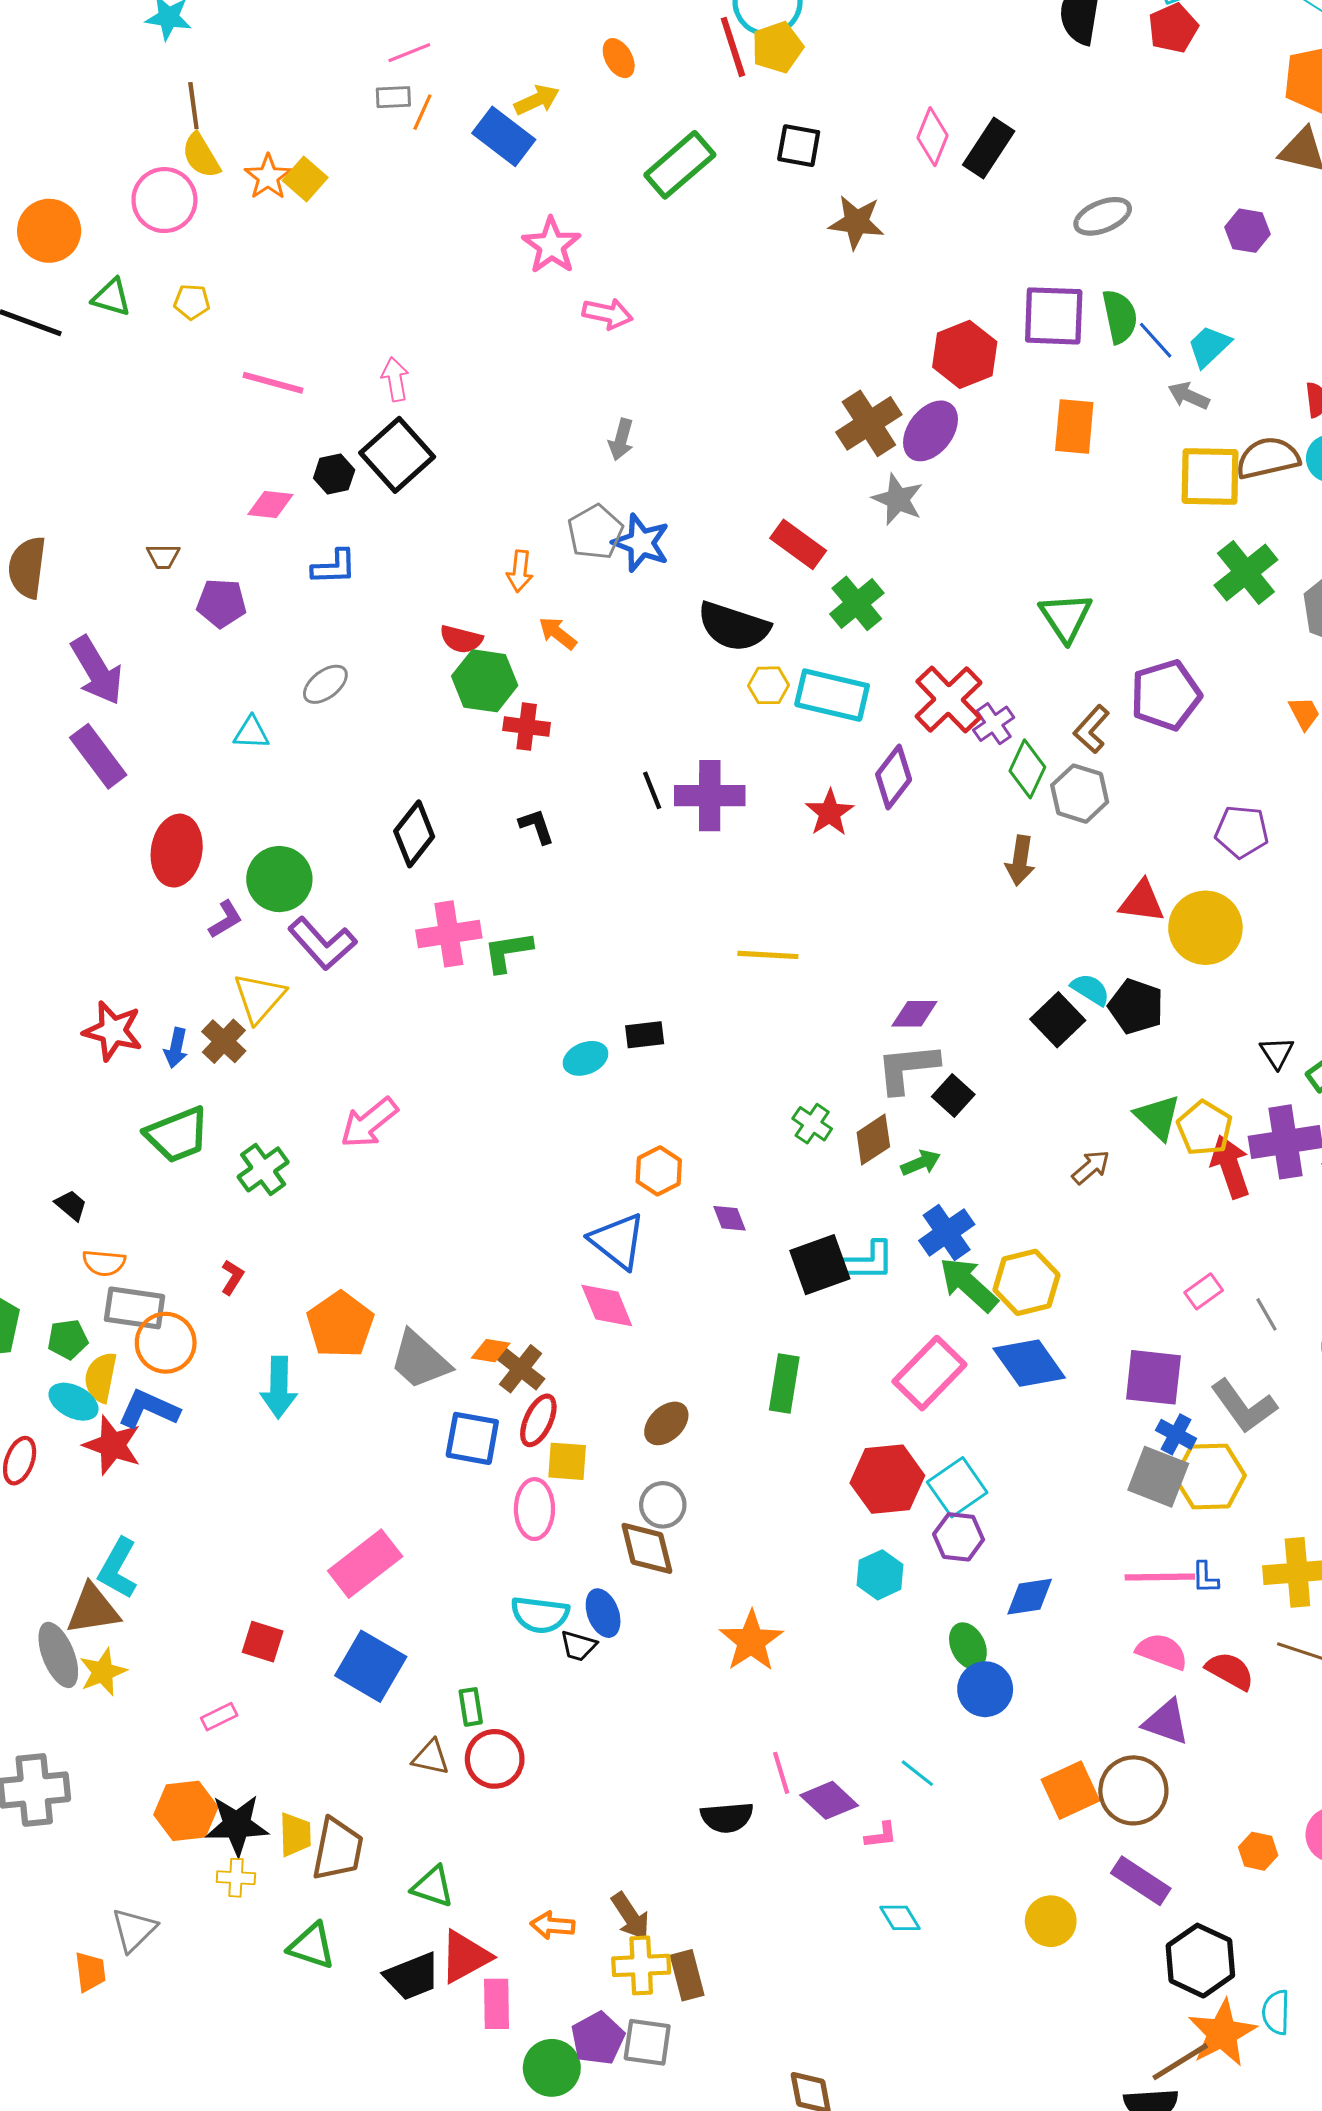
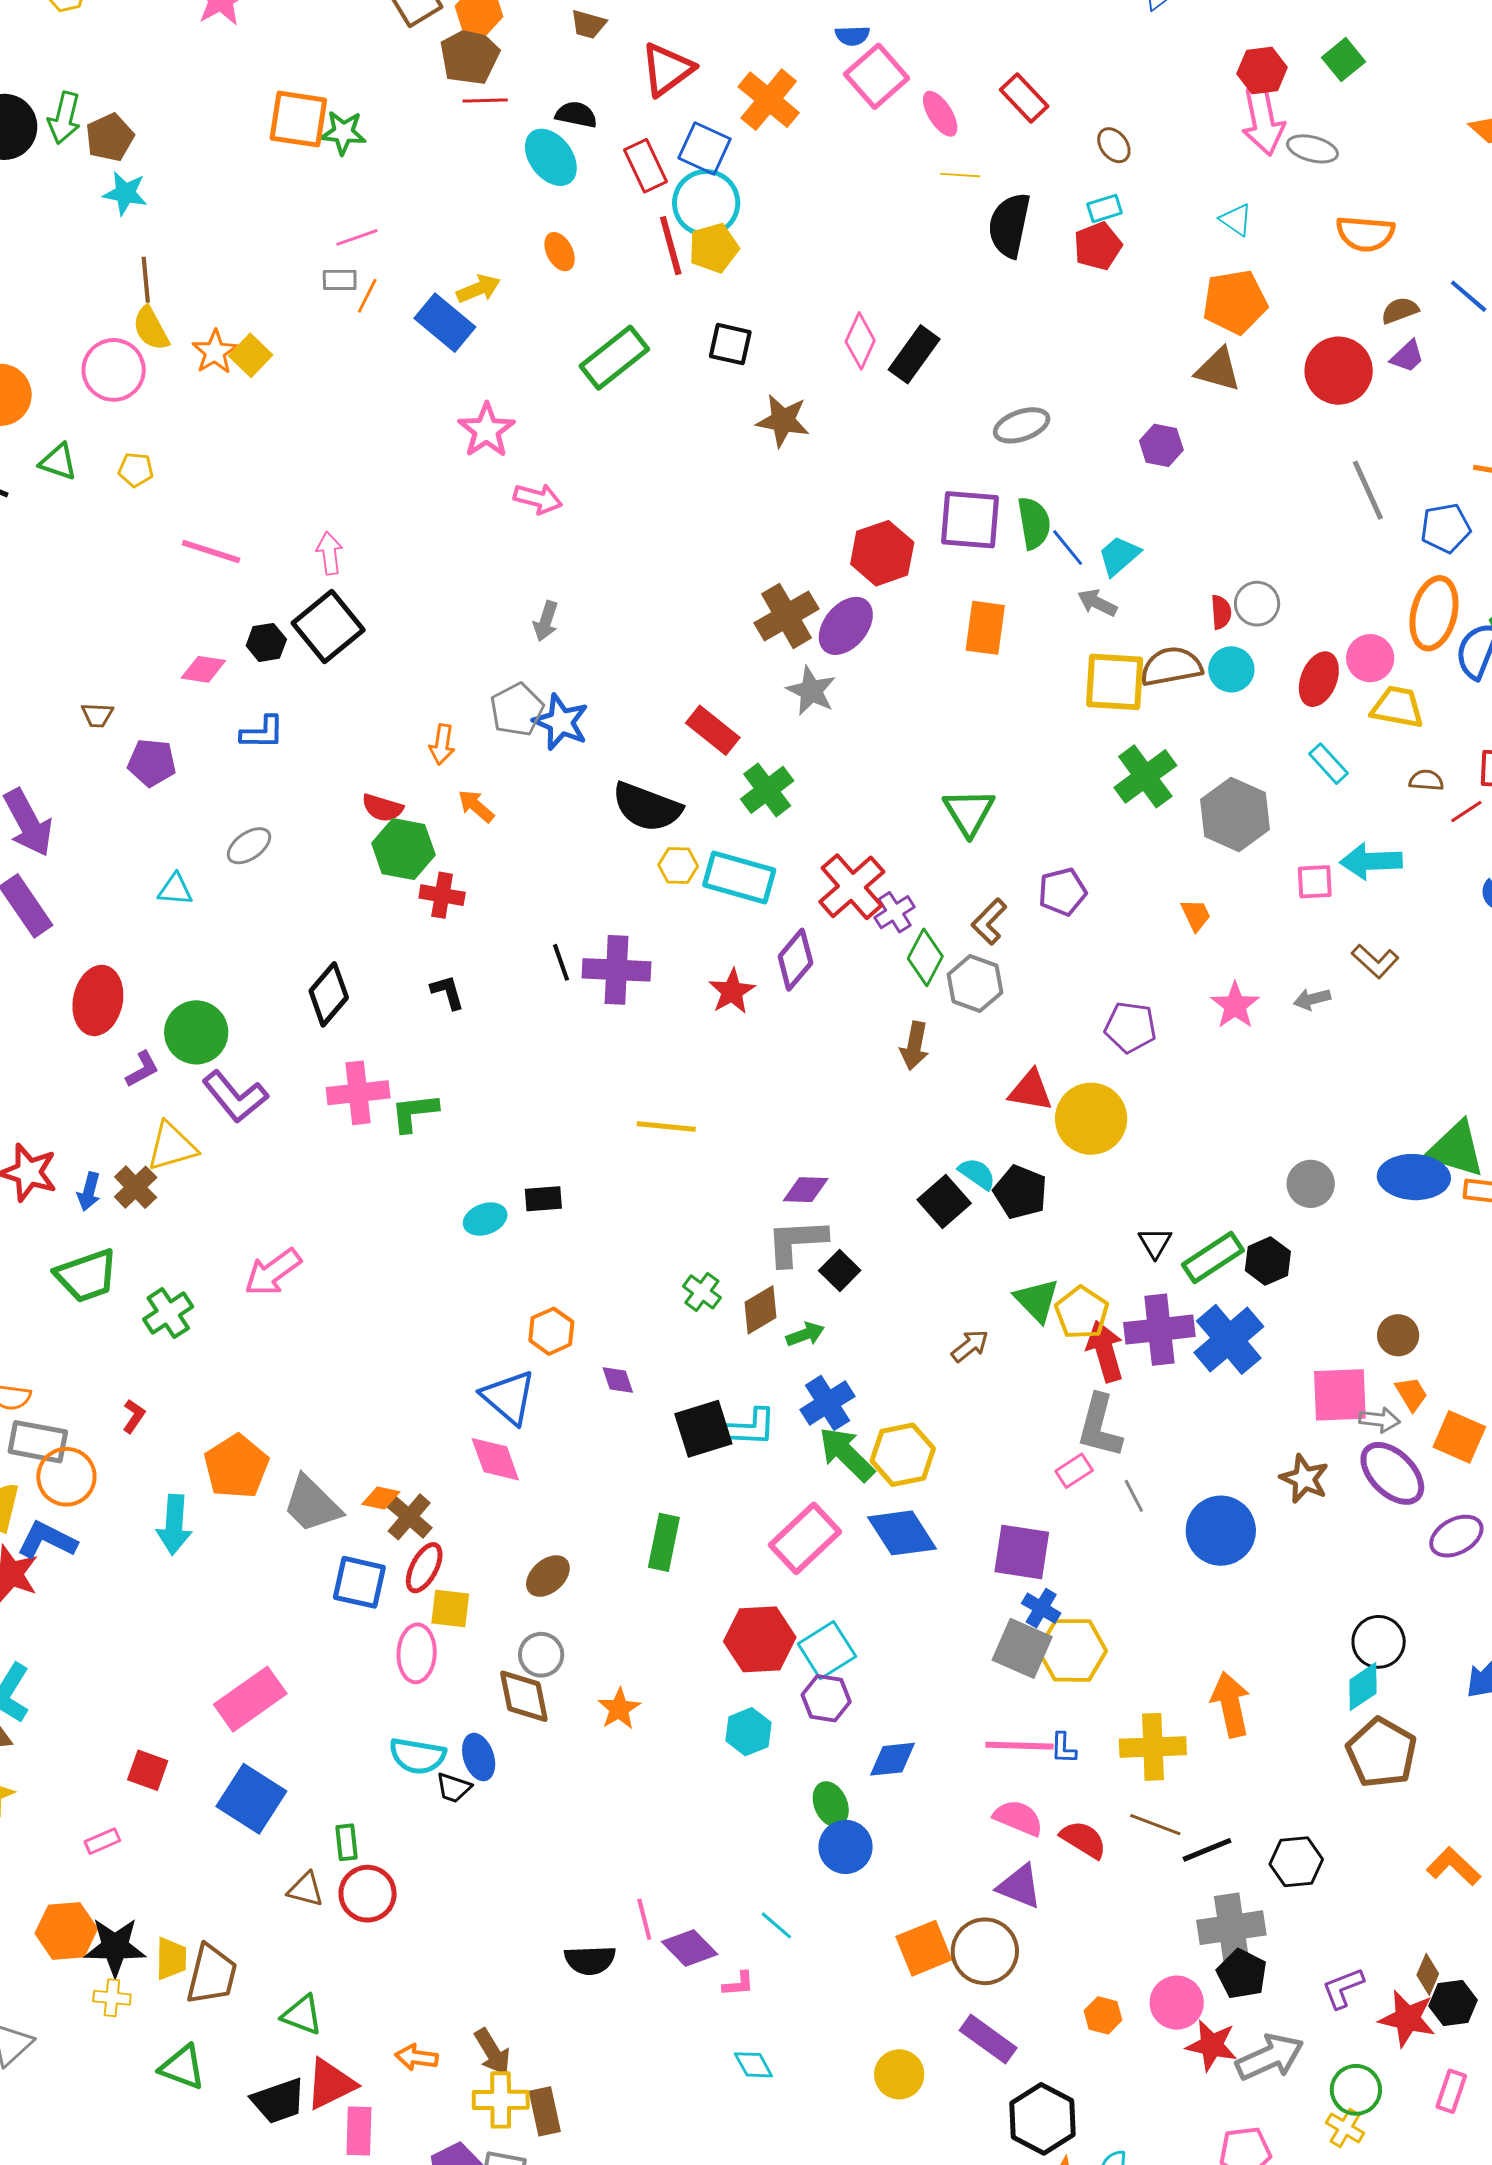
purple pentagon: (1166, 695) -> (1062, 892), size x0.7
yellow triangle: (259, 998) -> (172, 1147), turned 30
gray L-shape: (1244, 1406) -> (1100, 1426), moved, turned 48
orange star: (751, 1641) -> (619, 1709), moved, size x0.7

